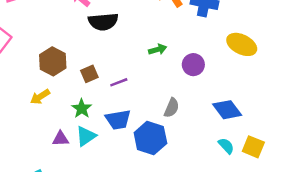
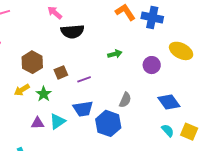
purple circle: (193, 65) -> (152, 65), moved
green star: (82, 109) -> (44, 94), moved

